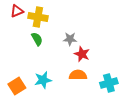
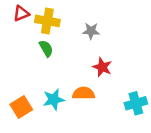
gray star: (70, 39) -> (91, 31), moved
orange semicircle: (78, 75) -> (84, 93), moved

